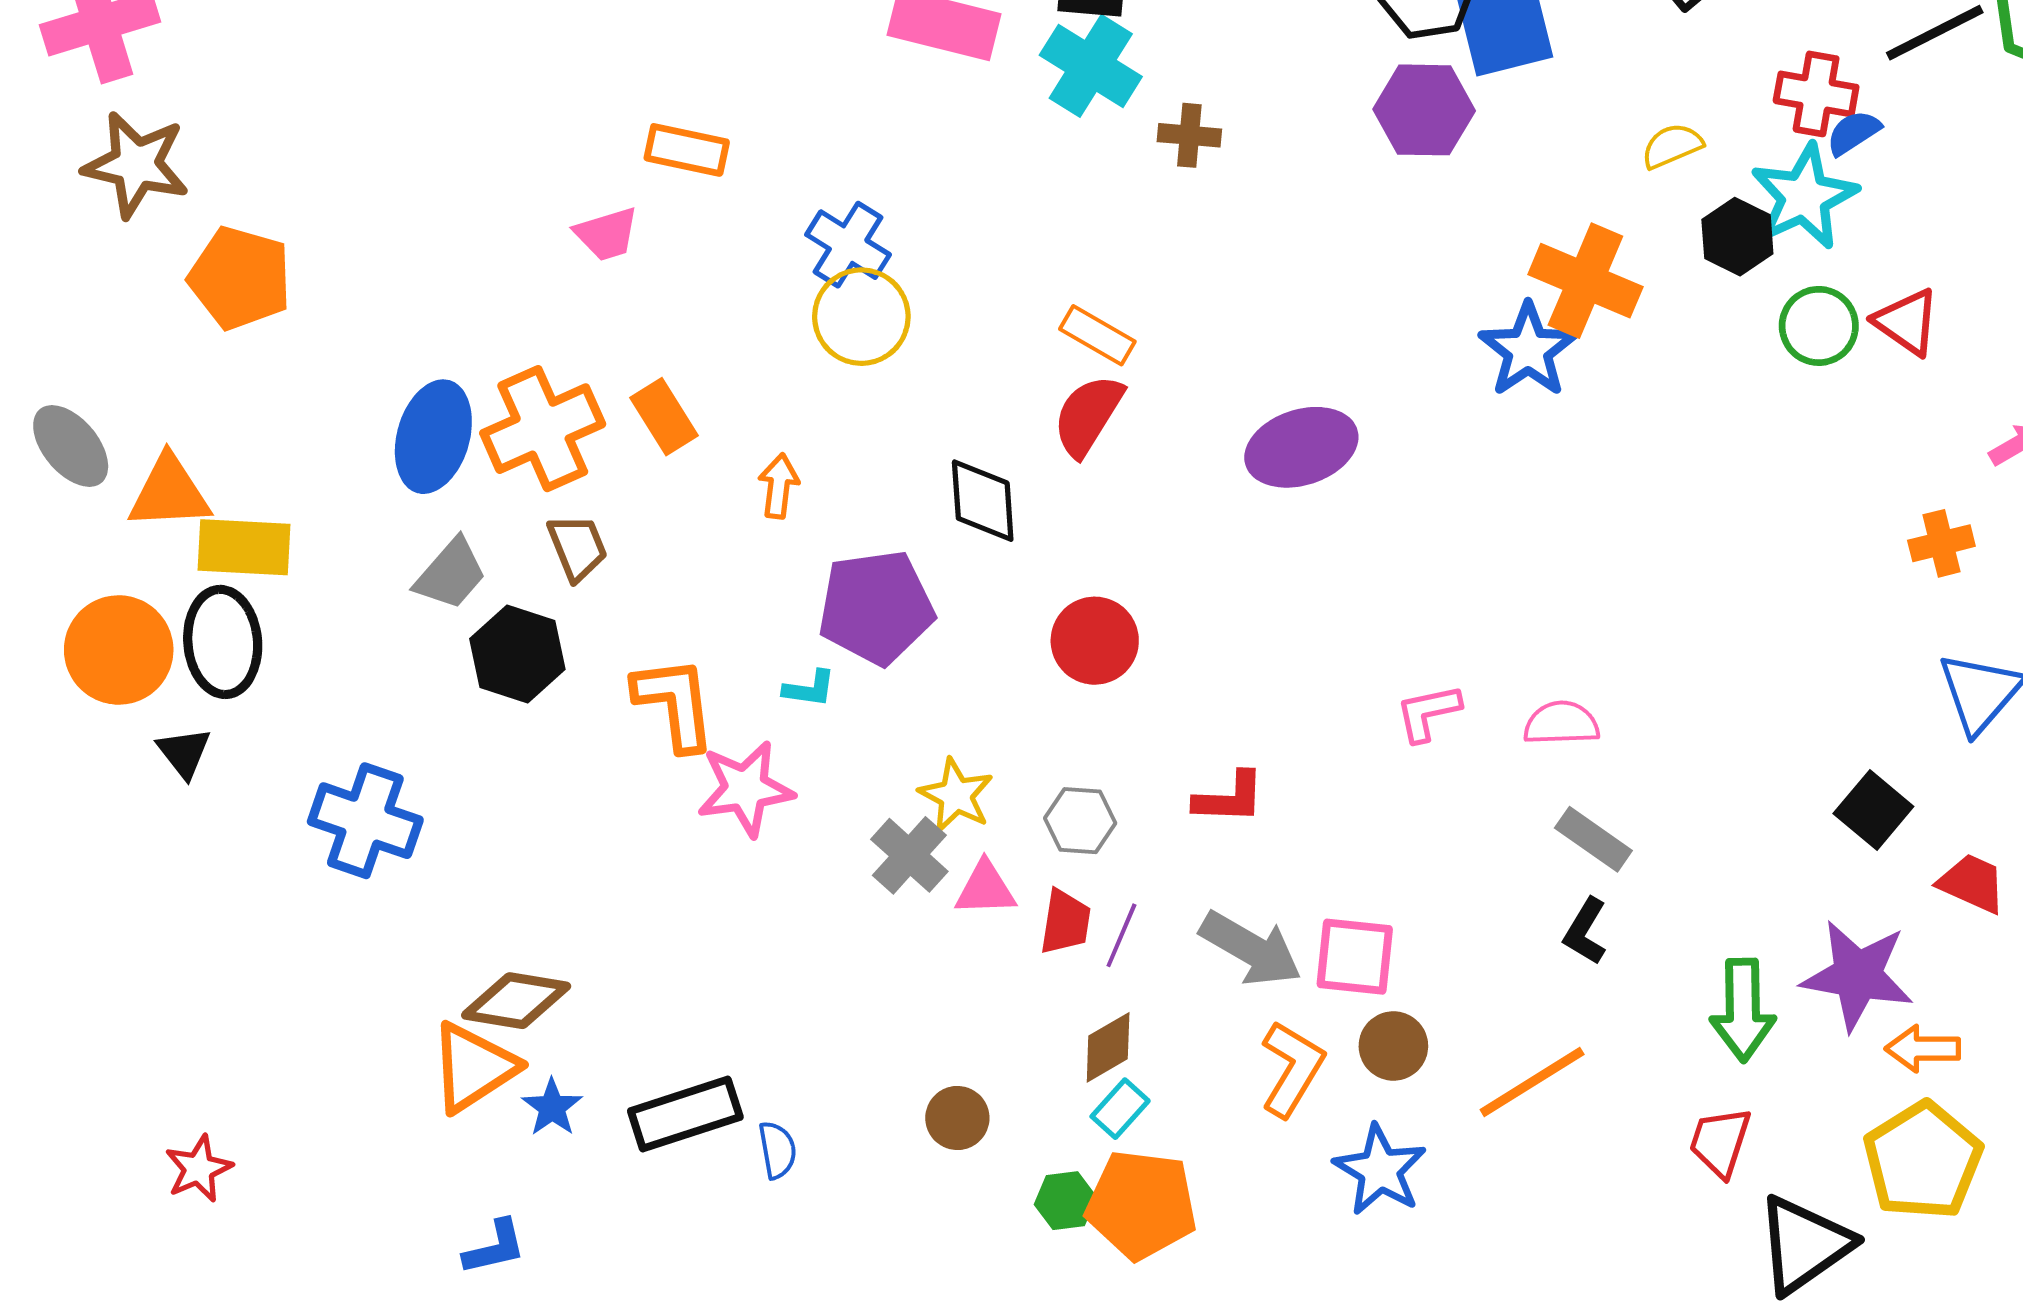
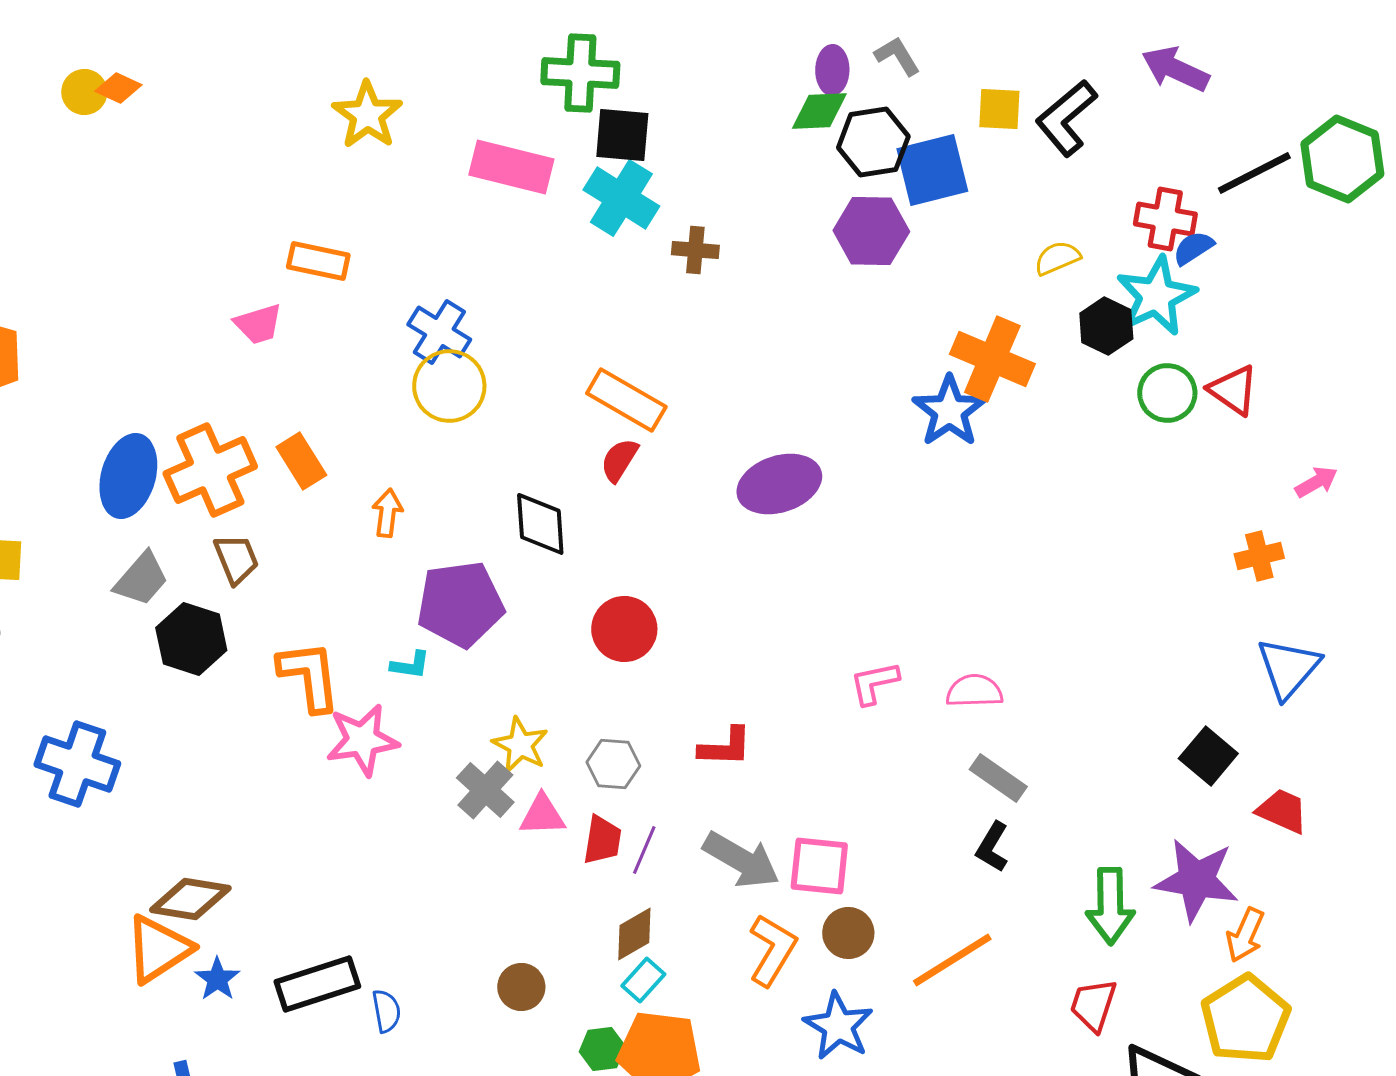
orange rectangle: (1097, 335) -> (626, 400), size x1.4
red semicircle: (1088, 415) -> (619, 460), size x0.7
orange arrow: (1923, 1049) -> (1245, 935), turned -66

